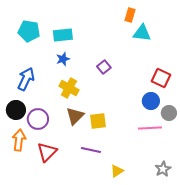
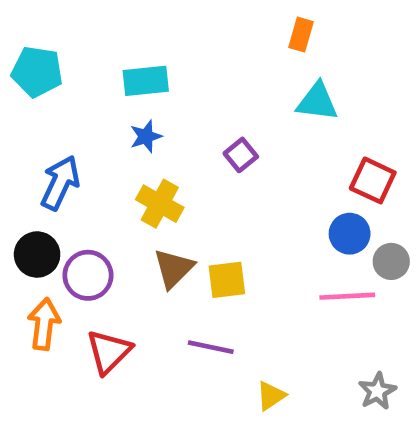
cyan pentagon: (29, 31) -> (37, 72), moved
cyan triangle: (142, 33) -> (317, 102), moved

